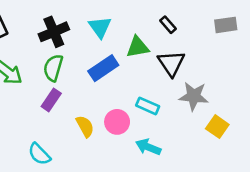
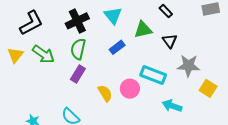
black triangle: (171, 63) -> (170, 41), size x0.7
blue rectangle: (103, 68) -> (117, 47), size x0.7
cyan rectangle: (148, 106) -> (153, 75), size x1.4
cyan arrow: (148, 147) -> (172, 106), moved

